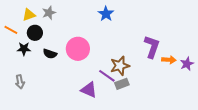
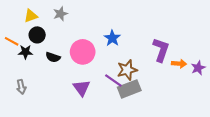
gray star: (49, 13) -> (60, 14), moved
blue star: (106, 14) -> (112, 38), moved
orange line: (11, 30) -> (12, 41), moved
gray rectangle: (122, 84) -> (129, 89), size x1.5
purple triangle: (89, 90) -> (82, 88), moved, turned 30

